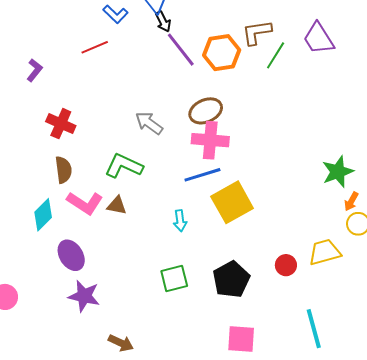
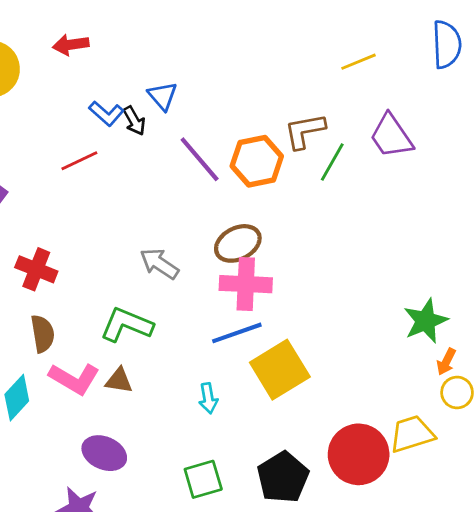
black arrow: (163, 22) -> (134, 121), moved
purple ellipse: (71, 255) -> (104, 453), moved, turned -32
red circle: (286, 265) -> (359, 454), size x2.0

